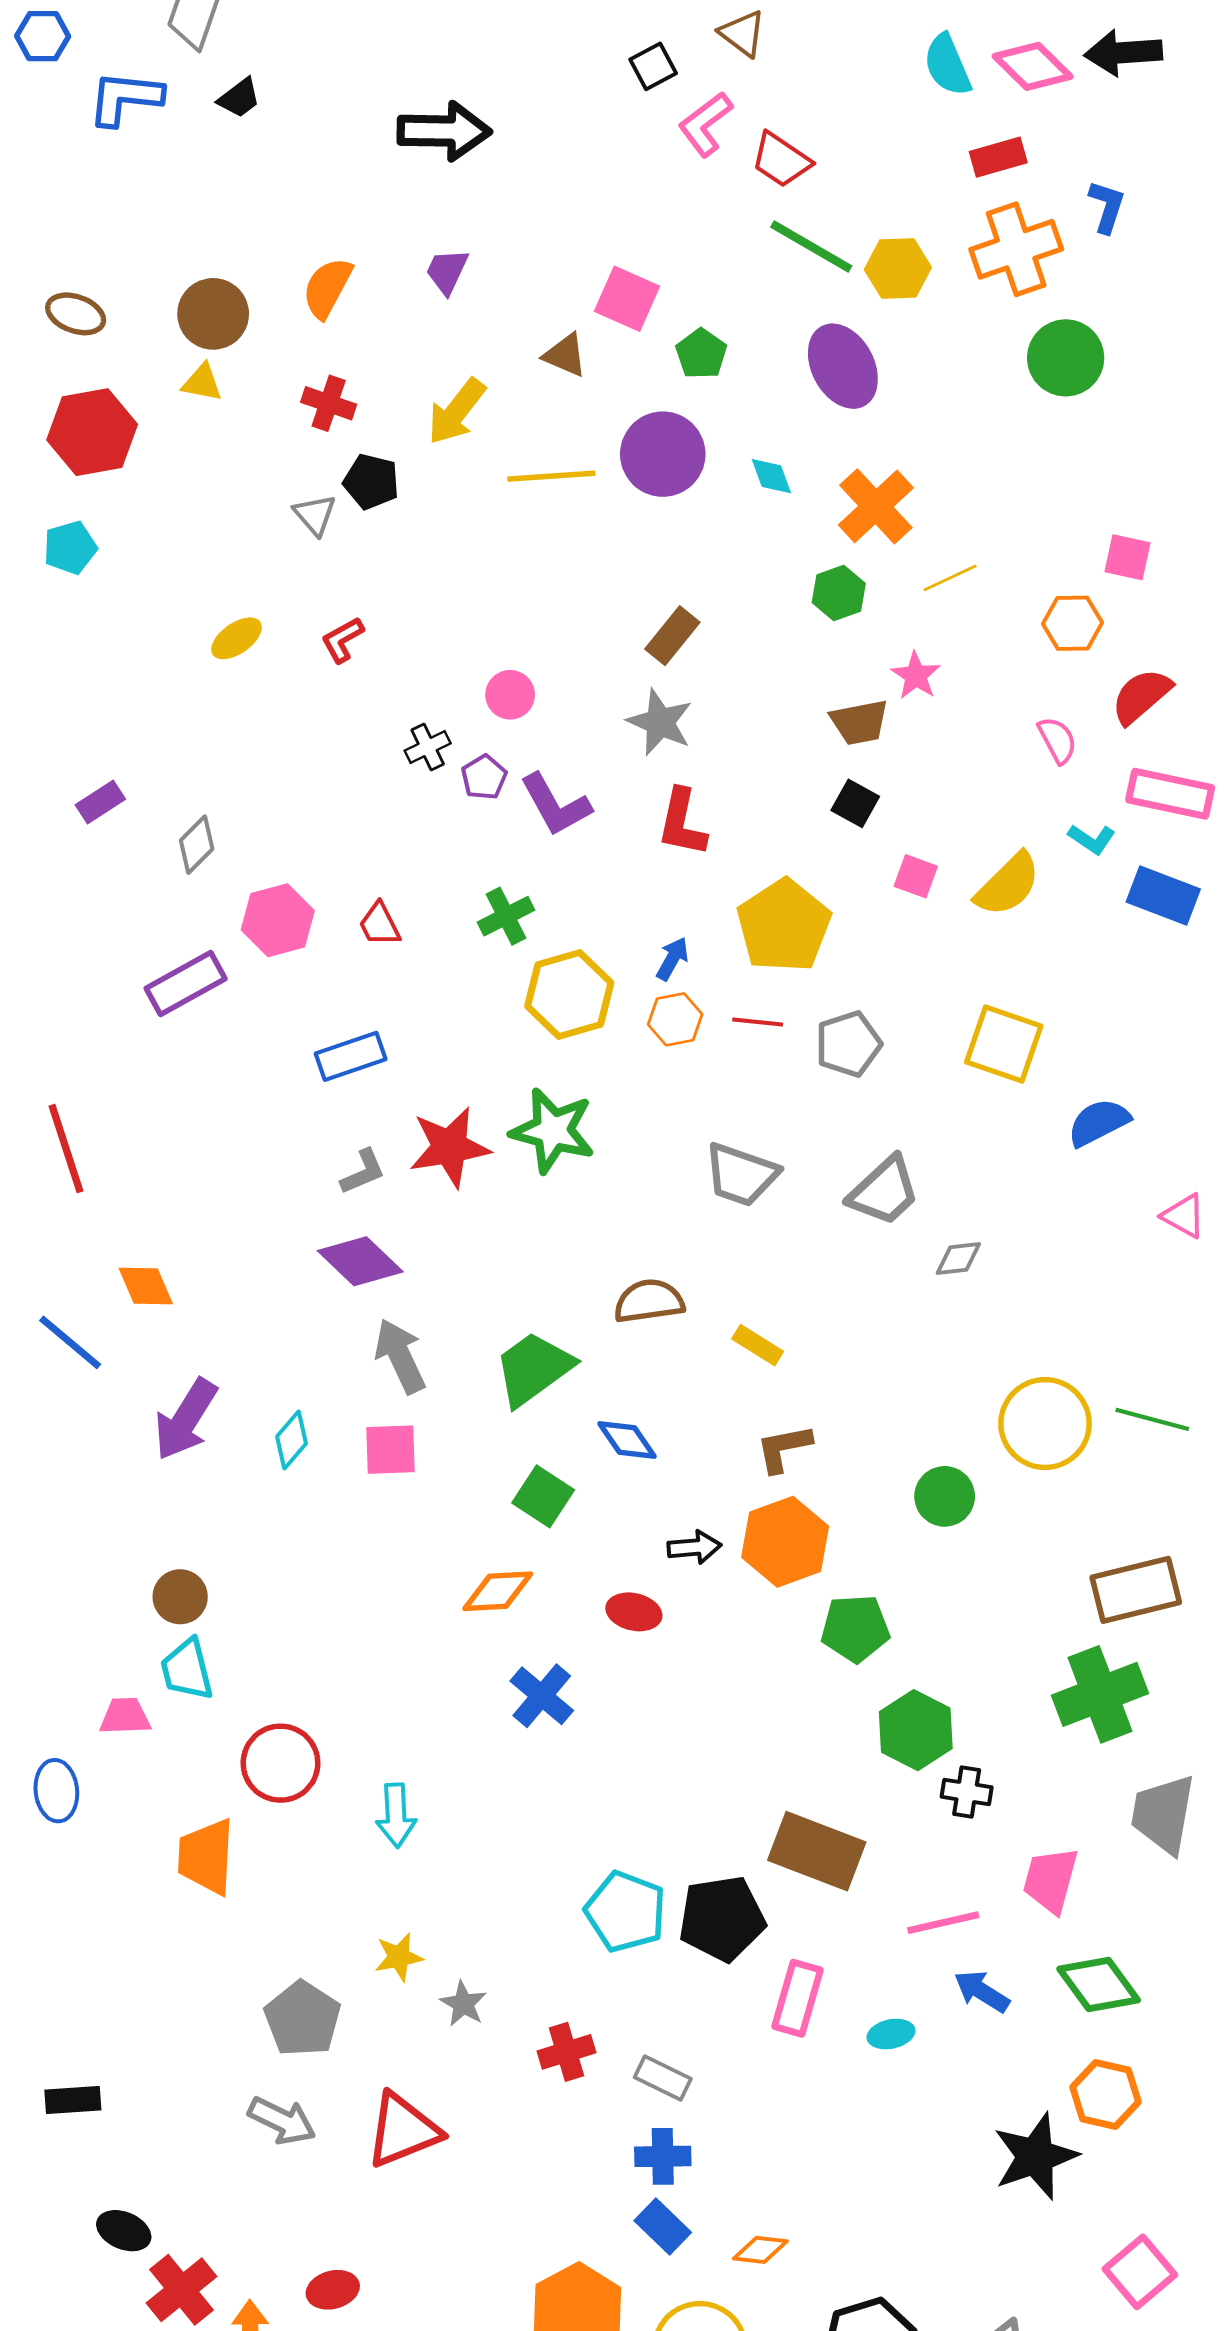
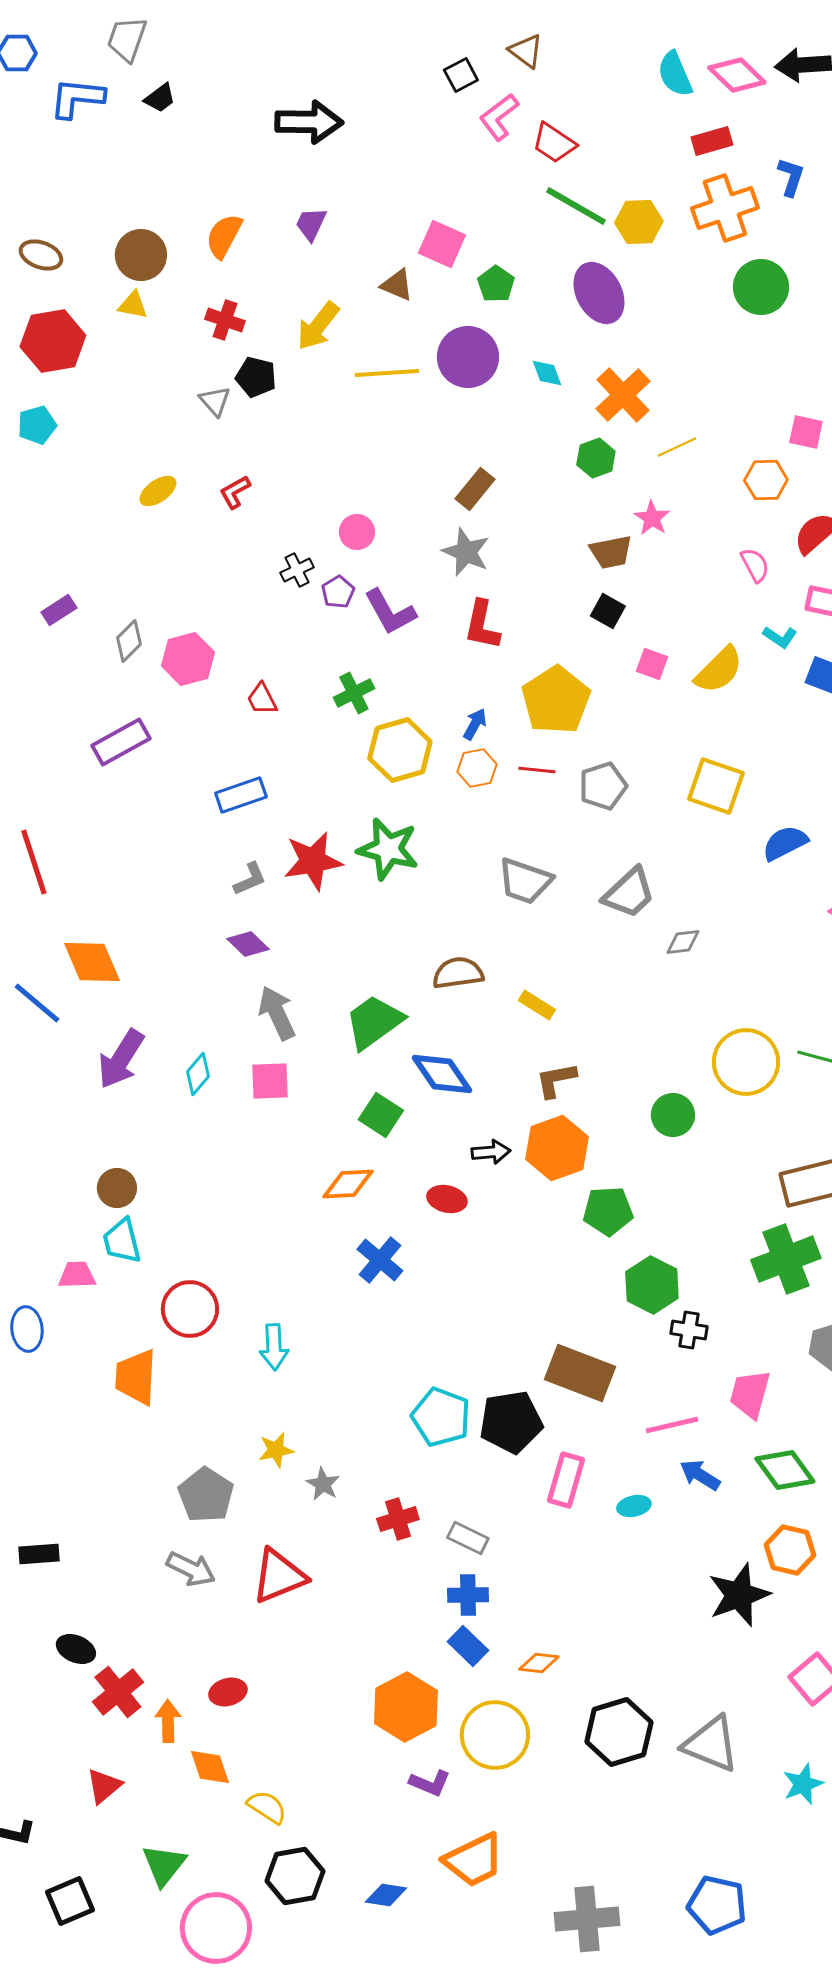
pink hexagon: (278, 920) -> (188, 659), moved
purple diamond: (360, 1261) -> (248, 944), size x0.7
orange diamond: (146, 1286) -> (92, 962), size x1.4
blue diamond: (627, 1440) -> (442, 1074), size x1.4

